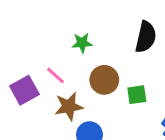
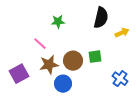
brown circle: (104, 80) -> (73, 61), moved
purple square: (24, 90) -> (19, 74), moved

